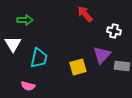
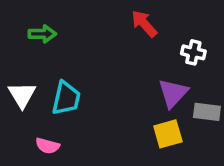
white triangle: (13, 44) -> (22, 95), moved
yellow square: (78, 67) -> (168, 134), moved

